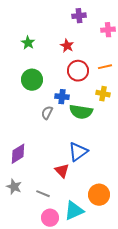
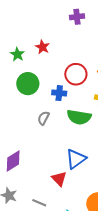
green star: (28, 43) -> (17, 54), moved
red star: (67, 46) -> (42, 47), moved
blue cross: (62, 97) -> (59, 93), moved

